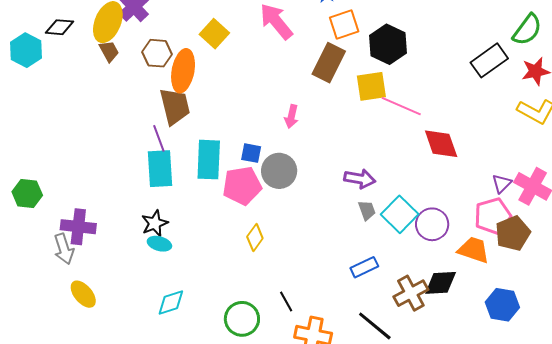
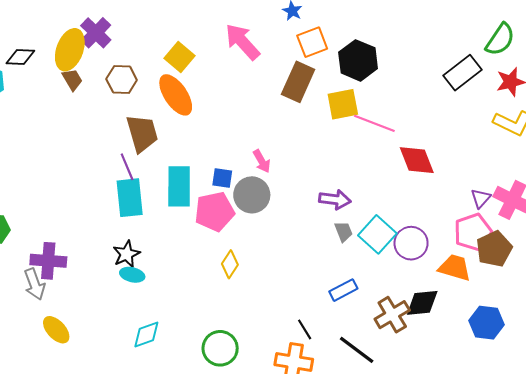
orange ellipse: (183, 71) -> (176, 95), moved, turned -42
pink arrow: (291, 116) -> (262, 161), moved, turned -40
black line: (286, 302) -> (305, 329), moved

